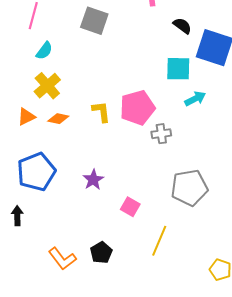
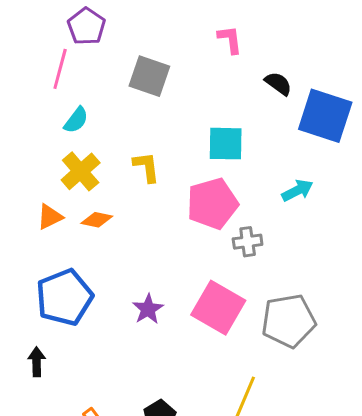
cyan square: (178, 69) -> (226, 144), moved
yellow L-shape: (101, 112) -> (146, 167), moved
pink square: (130, 207) -> (218, 308), moved, size x1.8

